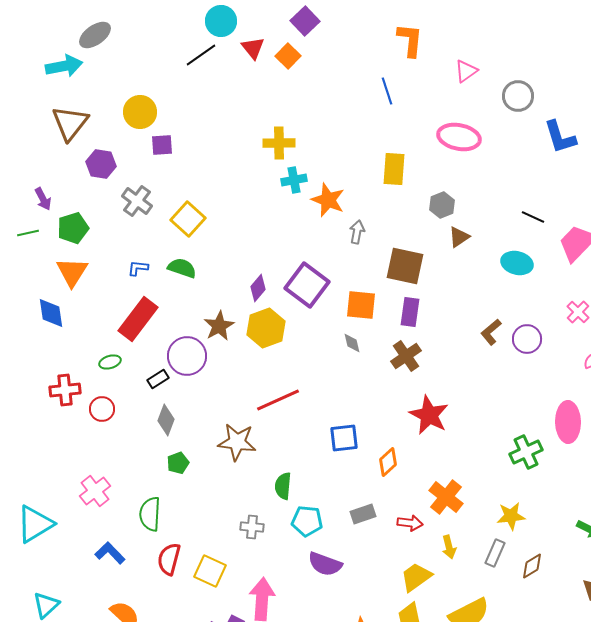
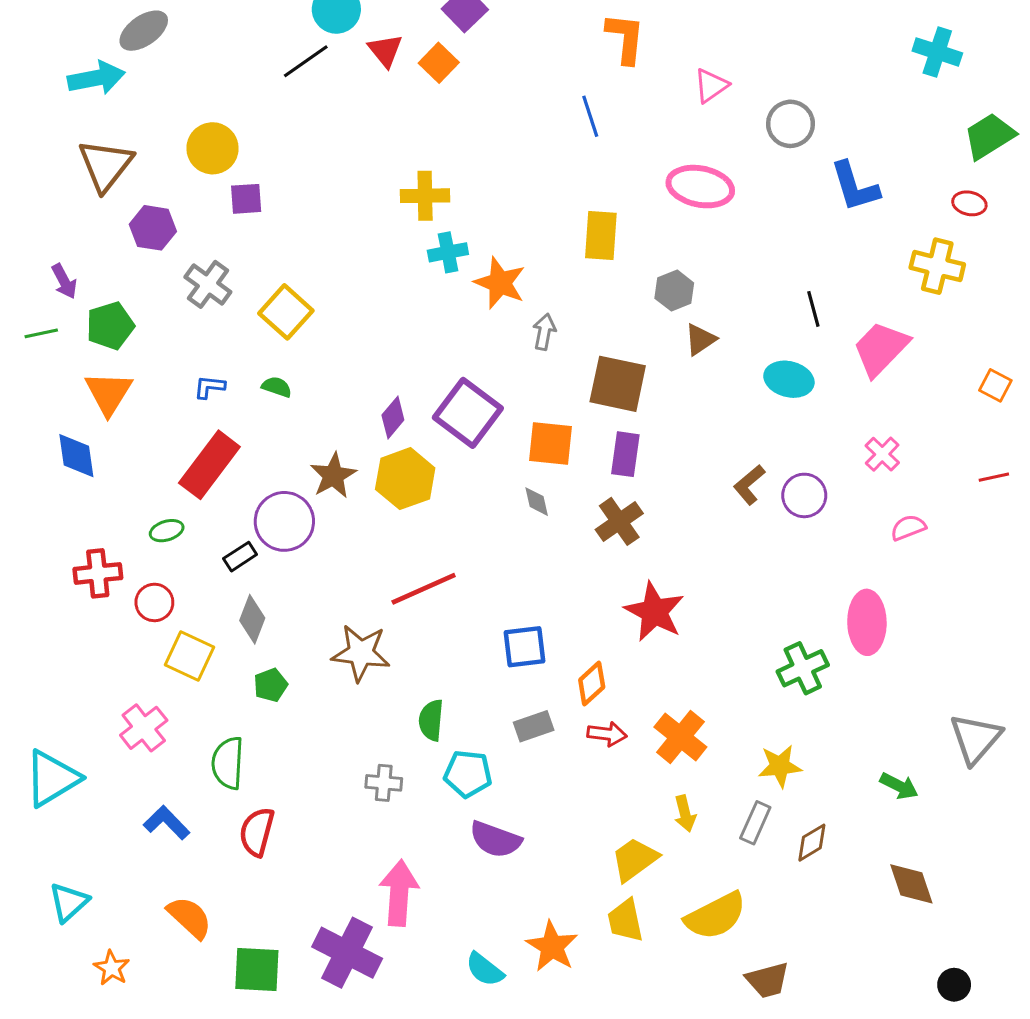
black line: (533, 217) -> (813, 309), turned 50
green semicircle: (182, 268) -> (277, 387), size x0.7
gray rectangle: (363, 514) -> (534, 726), moved
red arrow: (410, 523) -> (607, 734), moved
yellow square: (210, 571) -> (190, 656), moved

